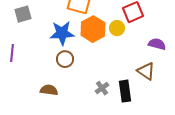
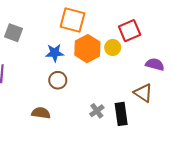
gray square: (23, 14) -> (13, 33), turned 36
blue star: (62, 33) -> (55, 53), size x0.7

